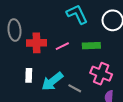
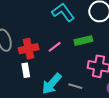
white rectangle: (29, 75) -> (26, 70), moved

